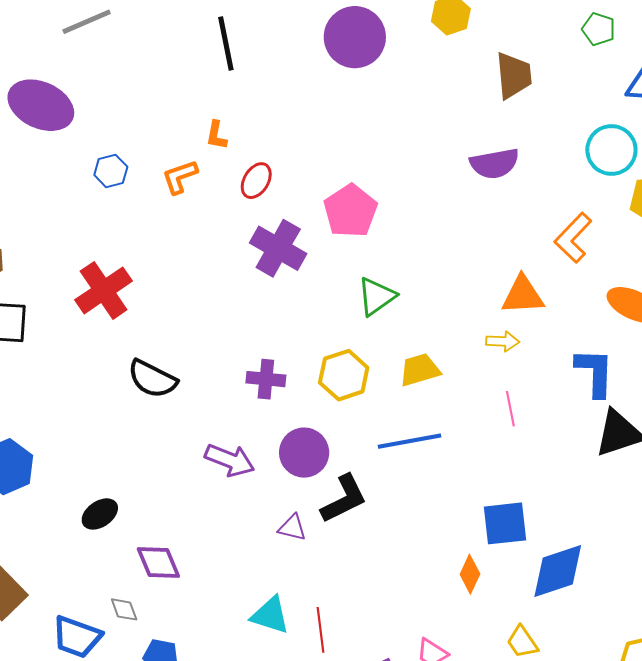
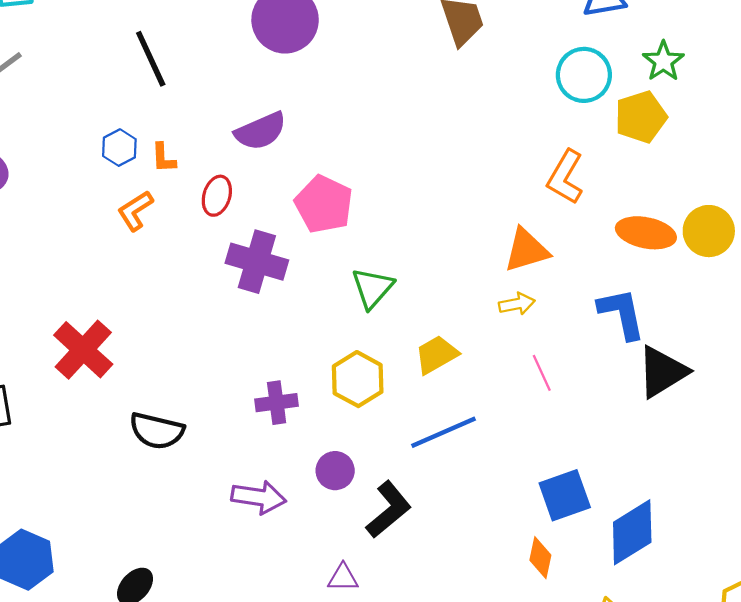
purple semicircle: (495, 163) -> (261, 131), moved
blue hexagon: (111, 171) -> (119, 148), moved
purple circle: (304, 453) -> (335, 471), size x0.7
purple triangle: (292, 528) -> (343, 578), moved

